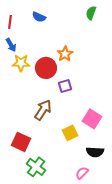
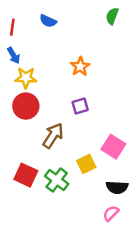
red circle: (46, 68) -> (26, 106), moved
green cross: (36, 167) -> (57, 180), moved
pink semicircle: (82, 173) -> (111, 213), moved

